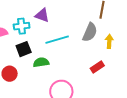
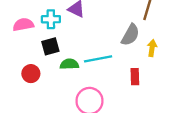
cyan line: (57, 40) -> (98, 59), moved
red rectangle: (97, 67) -> (135, 77), turned -64

